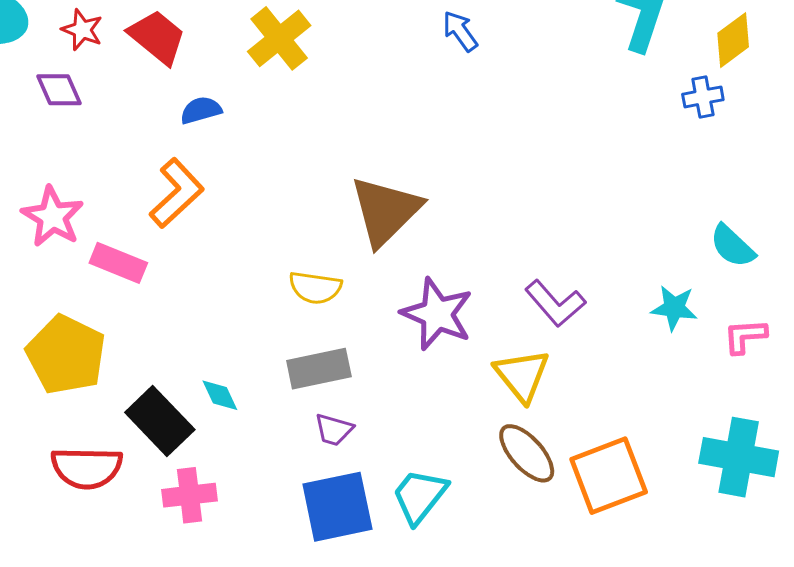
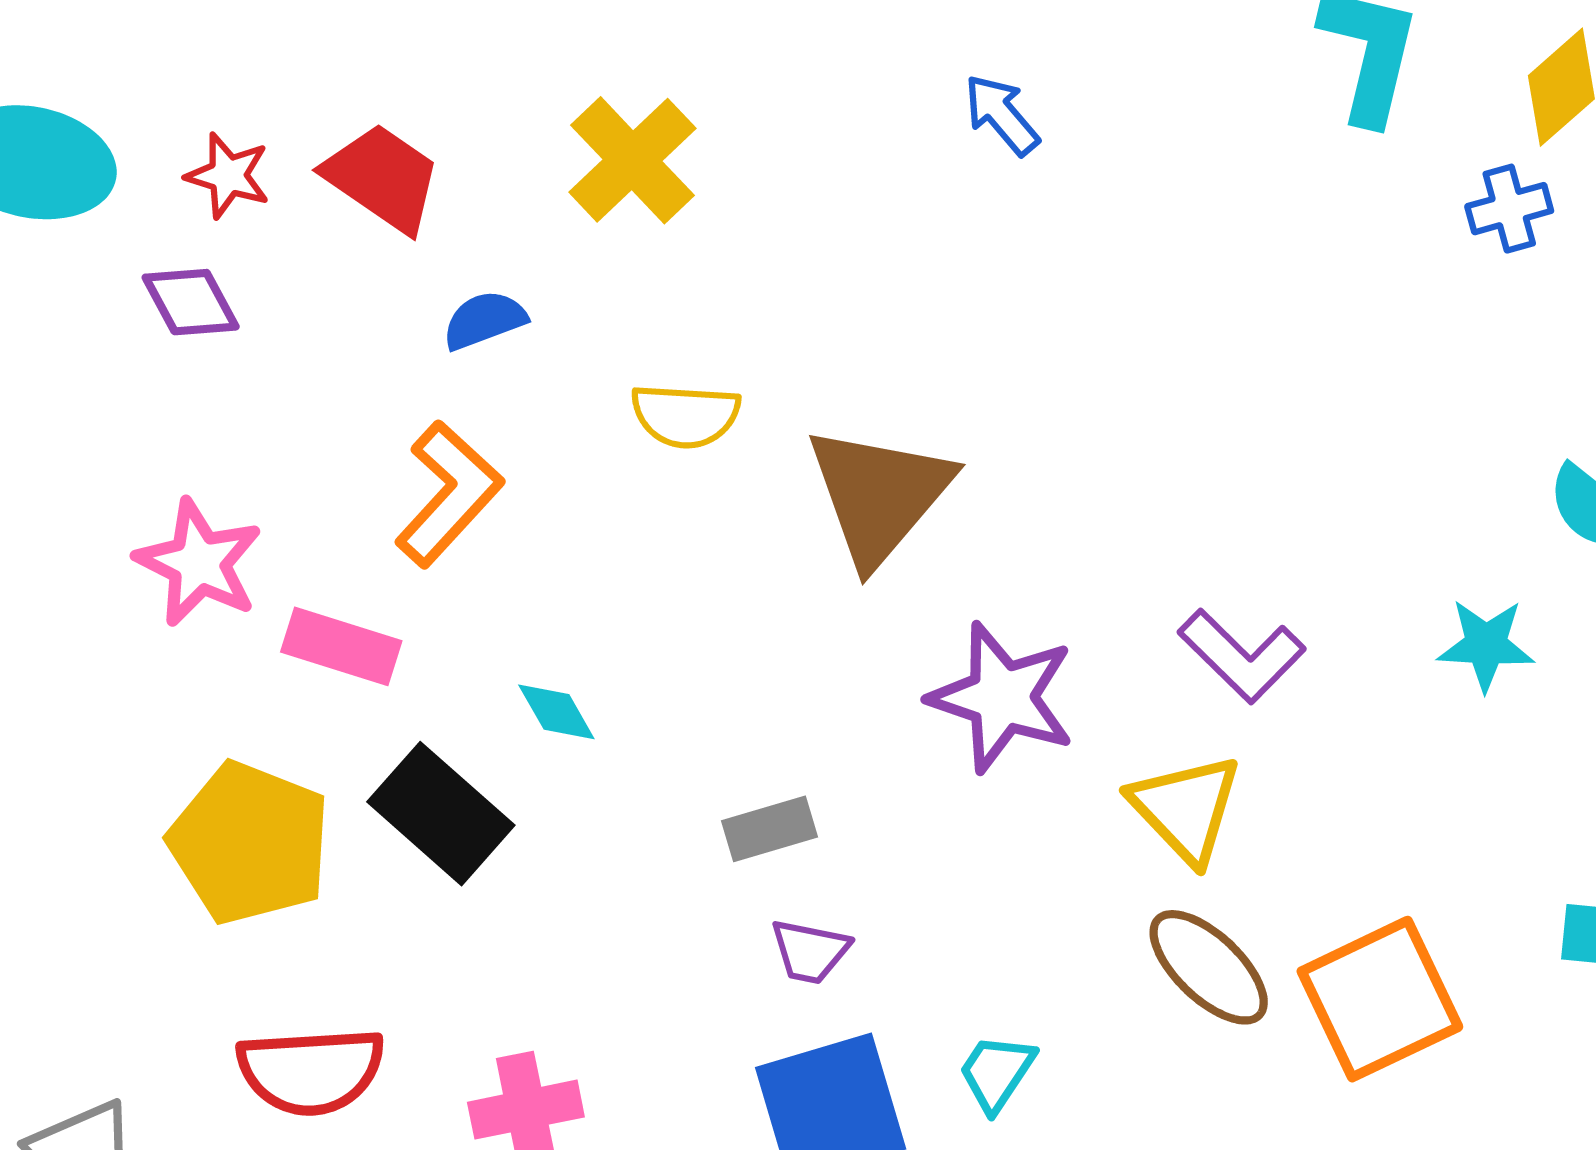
yellow semicircle: (315, 288) -> (685, 415), moved
gray rectangle: (319, 369) -> (769, 829), size x0.7
cyan diamond: (220, 395) -> (556, 712), moved
black rectangle: (160, 421) -> (441, 814), moved
cyan trapezoid: (420, 496) -> (997, 1073), size x0.7

